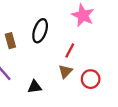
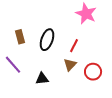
black ellipse: (40, 31) -> (47, 40), moved

